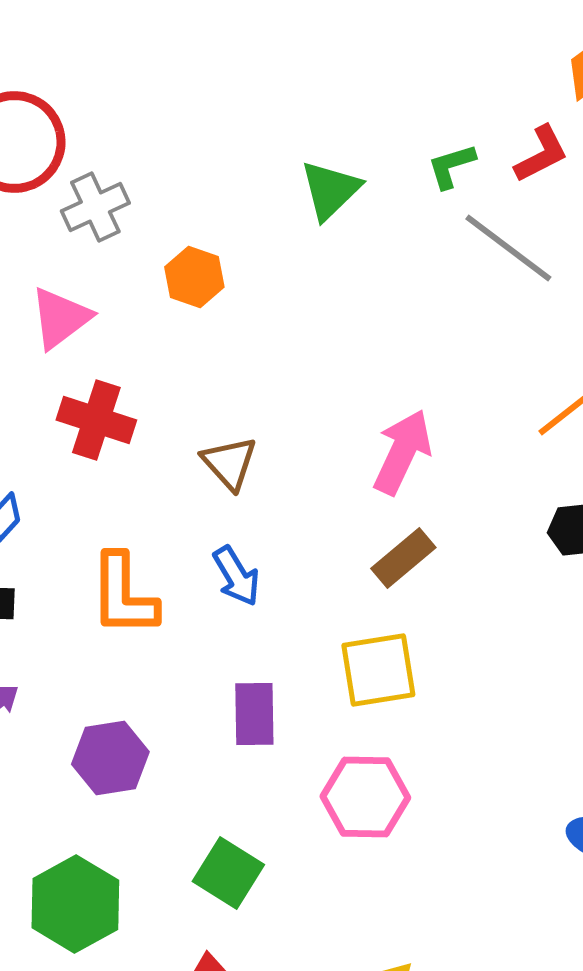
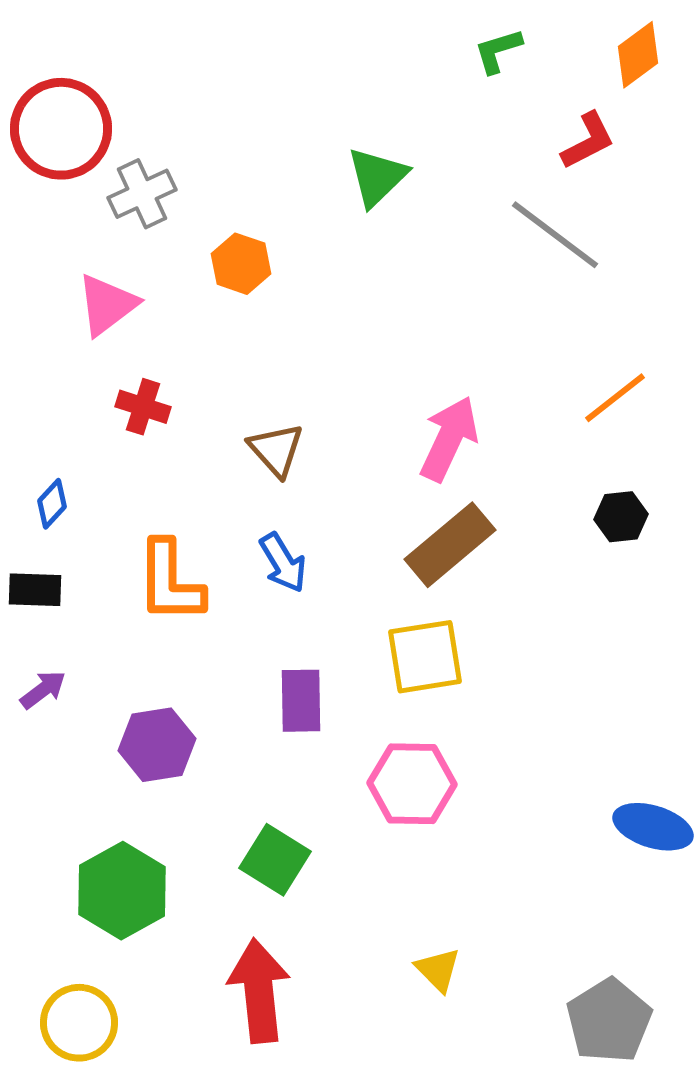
green L-shape: (451, 166) -> (498, 51), moved
red cross: (96, 420) -> (143, 407), size x0.7
brown rectangle: (403, 558) -> (450, 545), size x1.4

